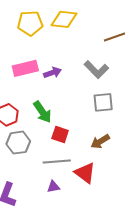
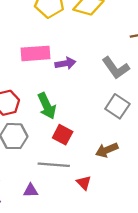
gray square: (103, 102) -> (117, 106), turned 30
red triangle: (85, 173) -> (84, 183), size x0.6
purple triangle: (53, 187) -> (31, 191), moved

